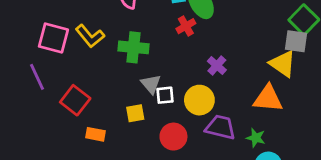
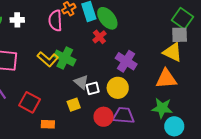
yellow L-shape: (90, 36) -> (48, 59), moved
green cross: (133, 47) -> (65, 58), turned 30
purple cross: (217, 65) -> (126, 61), size x1.5
purple trapezoid: (220, 127) -> (123, 115), moved
green star: (256, 138) -> (162, 108), size x1.5

